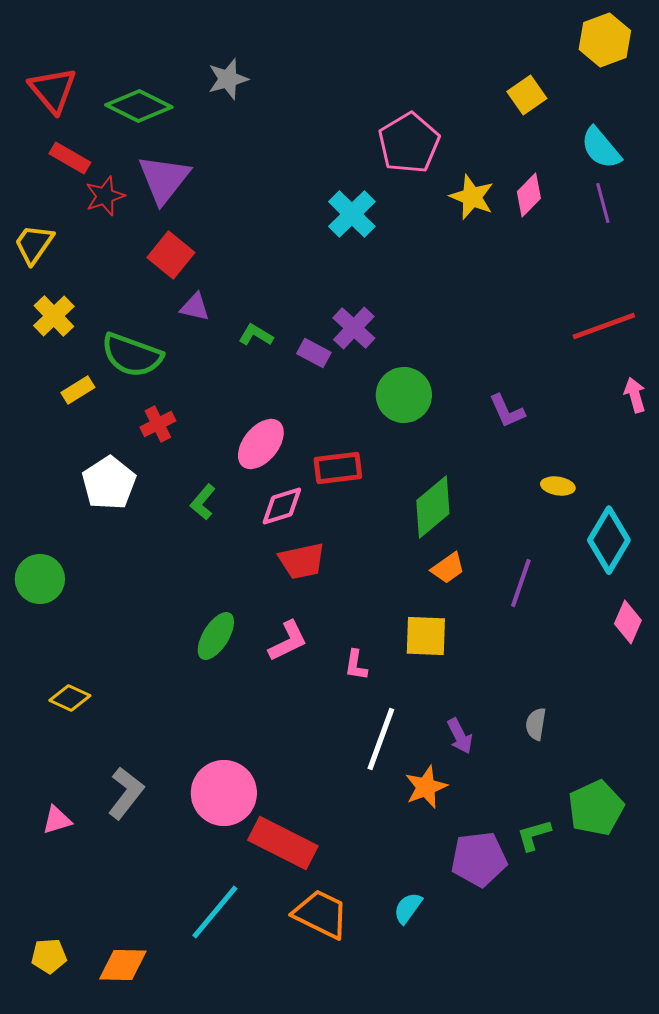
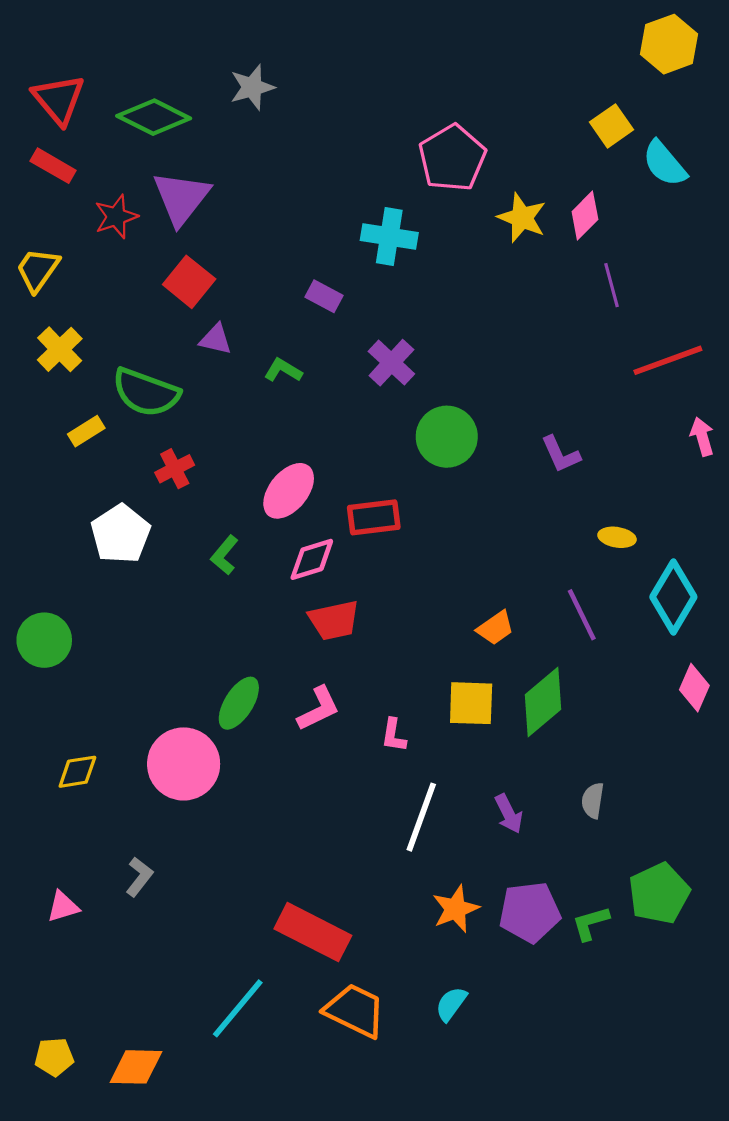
yellow square: (527, 95) -> (612, 126), moved
red rectangle: (70, 158) -> (53, 166), moved
purple line: (603, 203) -> (612, 285), moved
cyan cross: (352, 214) -> (389, 237), turned -36
purple rectangle: (314, 353) -> (324, 296), moved
green diamond: (433, 507) -> (543, 702), moved
purple line: (521, 583) -> (582, 615), moved, turned -45
yellow diamond: (70, 698) -> (77, 772), turned -33
orange star: (426, 787) -> (456, 909), moved
gray L-shape: (126, 793) -> (139, 877), size x0.7
pink circle: (224, 793) -> (184, 764), moved
purple pentagon: (479, 859) -> (530, 912), moved

